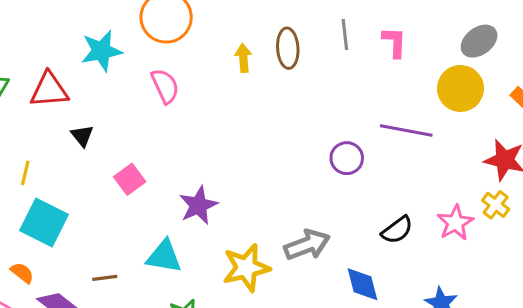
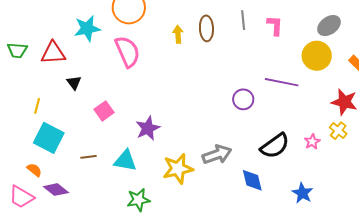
pink semicircle: (165, 86) -> (127, 52), size x1.4
pink star: (455, 223) -> (312, 142), size x0.7
black semicircle: (397, 230) -> (275, 146), size x1.4
brown line: (105, 278) -> (88, 157), moved

